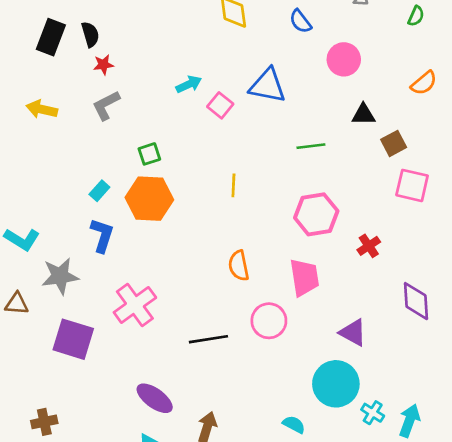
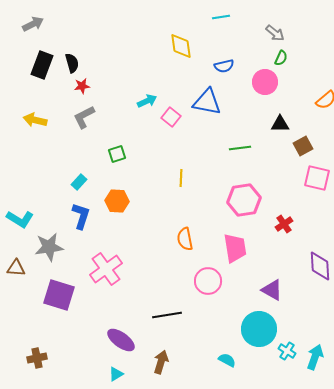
green semicircle: (416, 16) -> (281, 58), moved
blue semicircle: (300, 21) -> (224, 66), moved, turned -66
orange hexagon: (149, 199) -> (117, 201), moved, size x0.7
black line: (208, 339) -> (167, 315), moved

